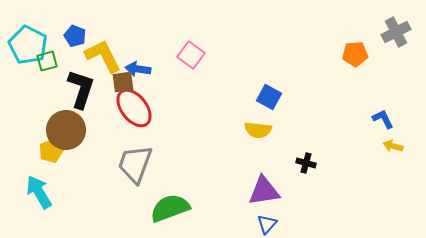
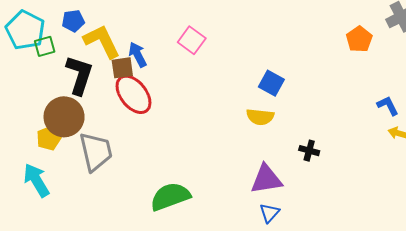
blue pentagon: (75, 36) -> (73, 21), turned -30
orange pentagon: (355, 54) -> (359, 39), turned -30
blue arrow: (138, 69) -> (138, 55), turned 55
gray trapezoid: (135, 164) -> (96, 152), moved, turned 147

